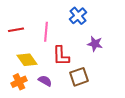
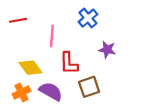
red line: (16, 30) -> (18, 20), moved
purple semicircle: (45, 81) -> (51, 91), size x1.5

